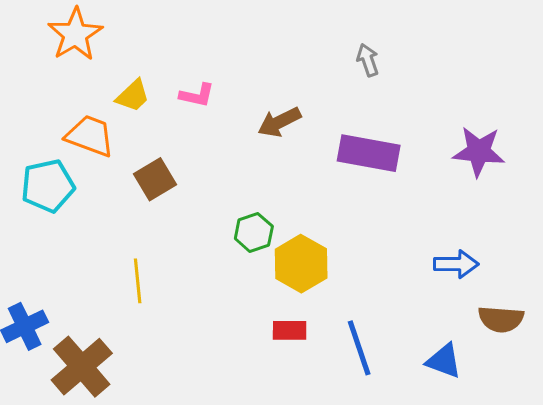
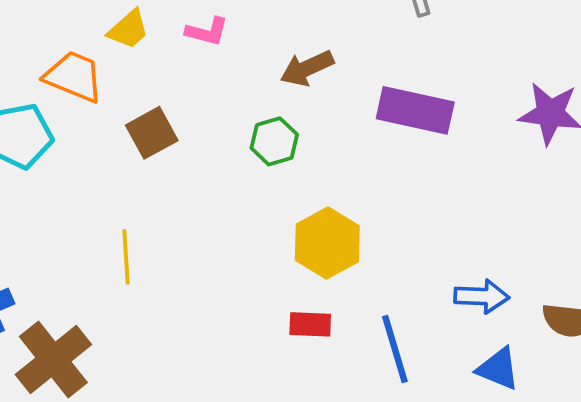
green hexagon: (254, 232) -> (274, 141), moved
blue arrow: (456, 264) -> (482, 296), moved

